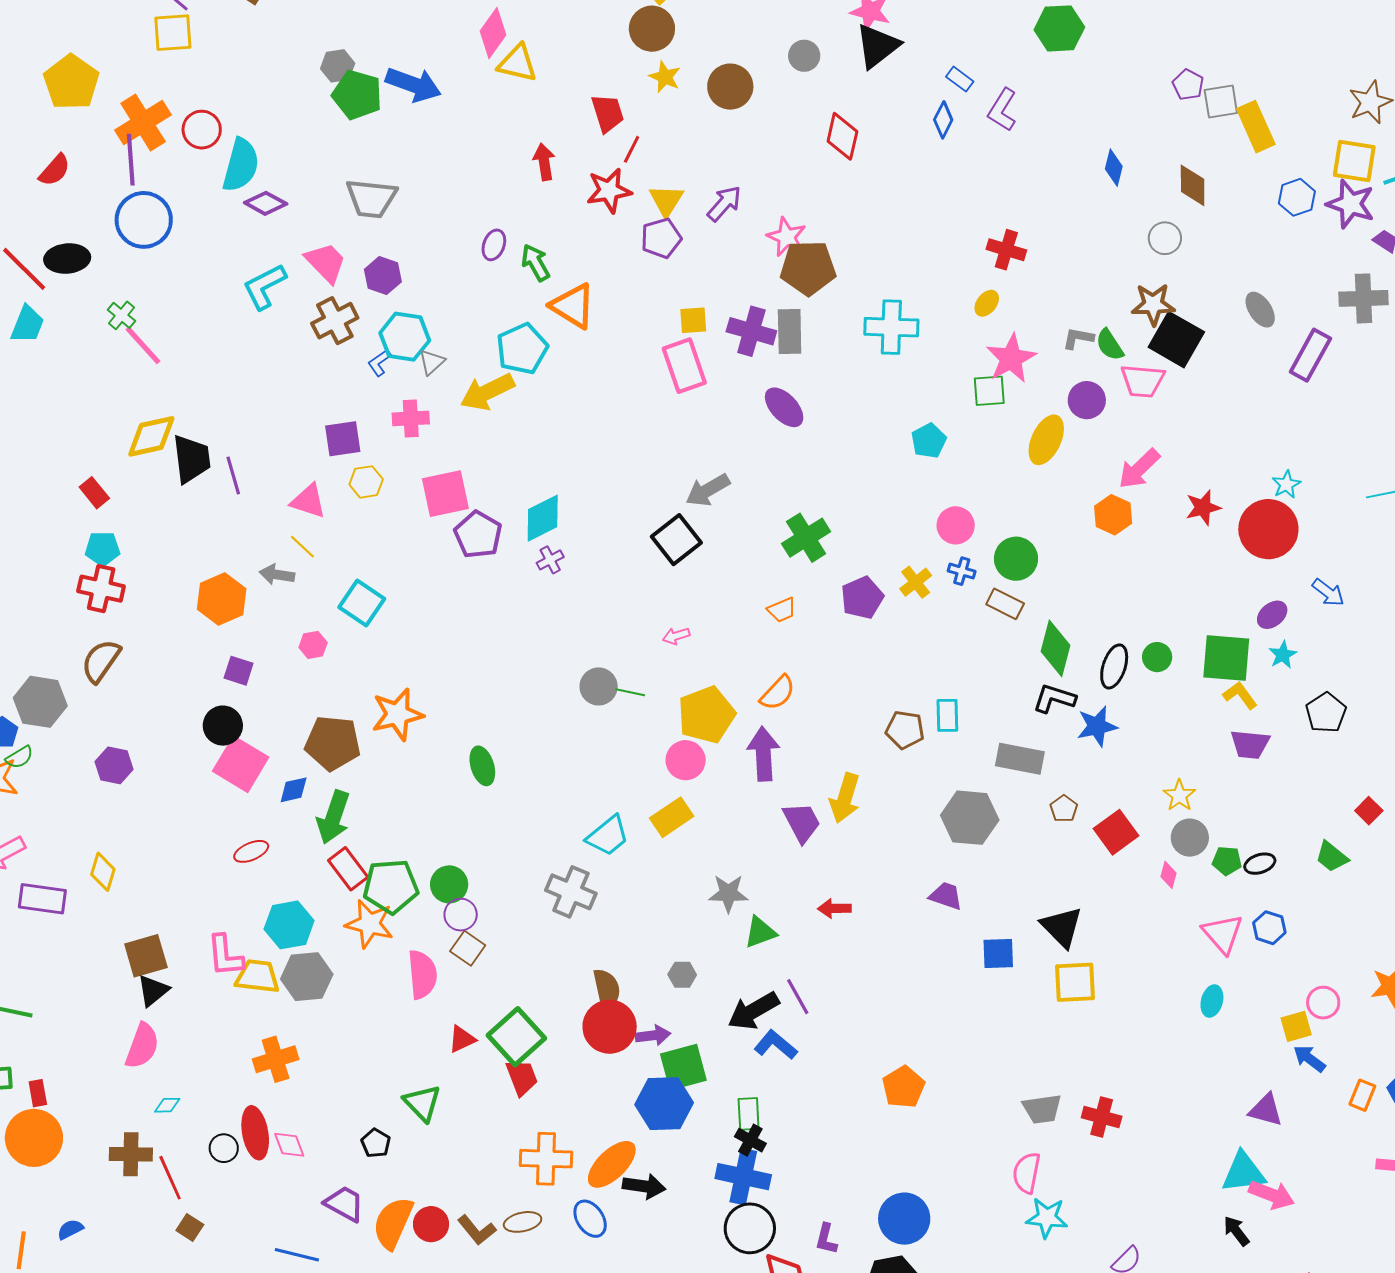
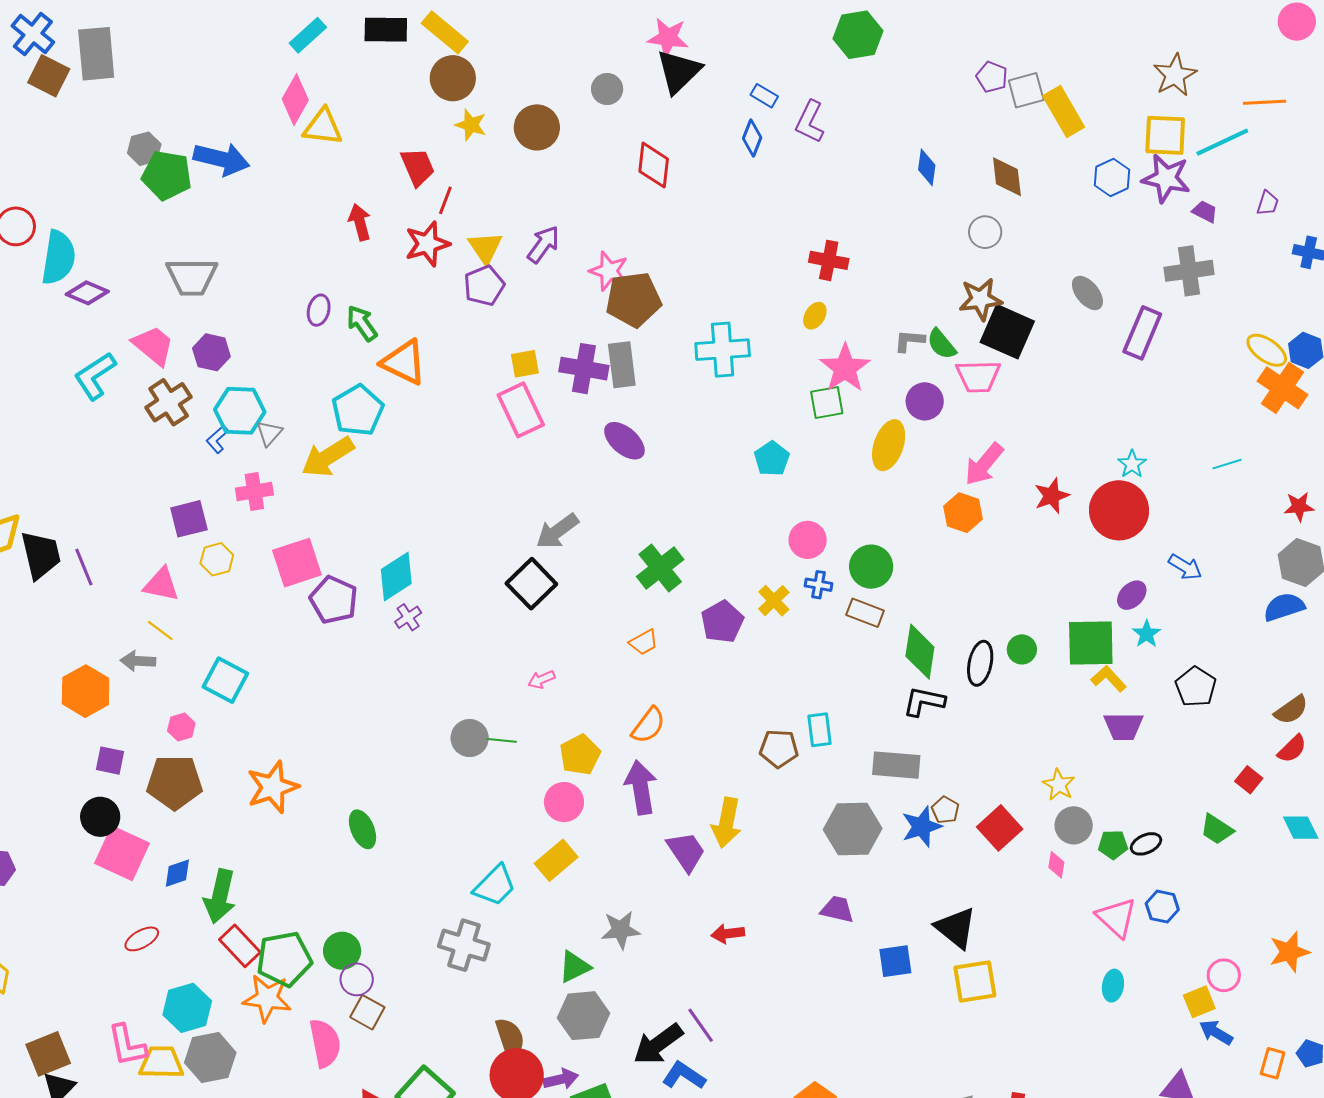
yellow pentagon: (707, 715) -> (580, 755), size x0.7
blue star: (1097, 726) -> (922, 827), moved
brown pentagon: (333, 743) -> (174, 782), moved
green triangle: (760, 932) -> (574, 967), moved
gray hexagon: (682, 975) -> (583, 1016), size x1.8

